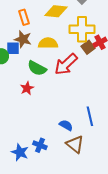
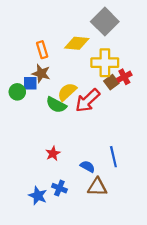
yellow semicircle: (48, 43) -> (67, 92), moved, turned -42
red star: (27, 88) -> (53, 153), moved
brown triangle: (75, 144) -> (97, 187), turned -36

